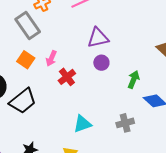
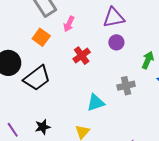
pink arrow: (51, 58) -> (69, 24), moved
gray cross: (125, 123) -> (126, 86), moved

